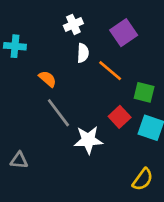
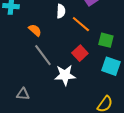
red square: (120, 117) -> (80, 53), moved
gray triangle: (19, 160) -> (23, 94), moved

